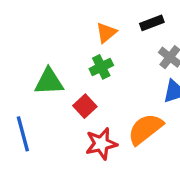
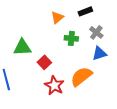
green cross: (101, 67) -> (71, 38), moved, turned 32
red star: (101, 144) -> (54, 85), turned -30

